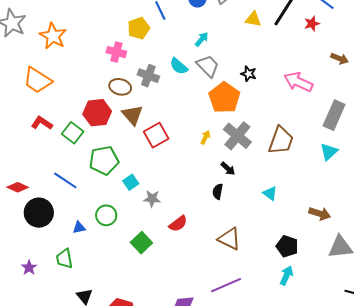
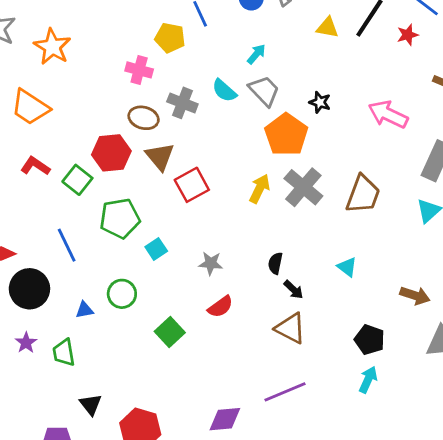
yellow pentagon: (139, 28) -> (170, 38), turned 30
yellow arrow: (205, 137) -> (259, 189), size x1.5
black arrow: (228, 169) -> (294, 290), moved
blue line: (65, 180) -> (67, 245), turned 30
gray star: (152, 199) -> (211, 263), moved
purple star: (29, 268) -> (26, 343), moved

